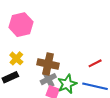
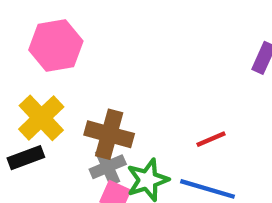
yellow cross: (16, 58) -> (41, 118), size x1.5

